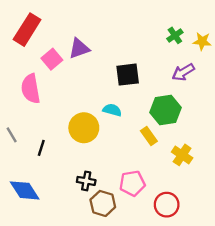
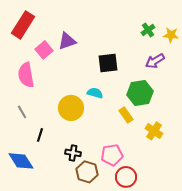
gray line: (12, 135) -> (22, 112), moved
black line: (41, 148) -> (40, 135), moved
red circle: (167, 205) -> (126, 177), moved

